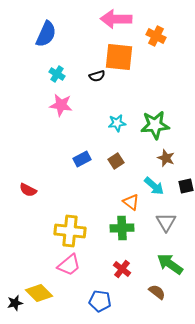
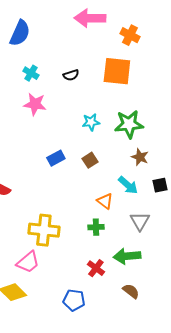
orange square: (119, 57) -> (117, 71), moved
green cross: (122, 228) -> (96, 227), size x0.7
green arrow: (170, 264) -> (127, 256), moved, turned -40
pink trapezoid: (69, 265) -> (28, 262), moved

